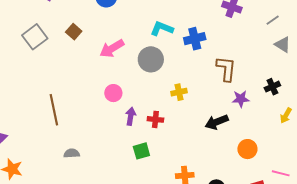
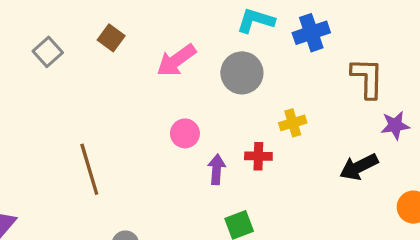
gray square: (35, 37) -> (48, 52), size x0.7
red cross: (155, 119) -> (258, 156), moved

